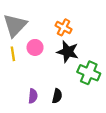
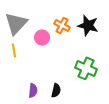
pink circle: (35, 47) -> (42, 37), moved
black star: (68, 52) -> (88, 25), moved

